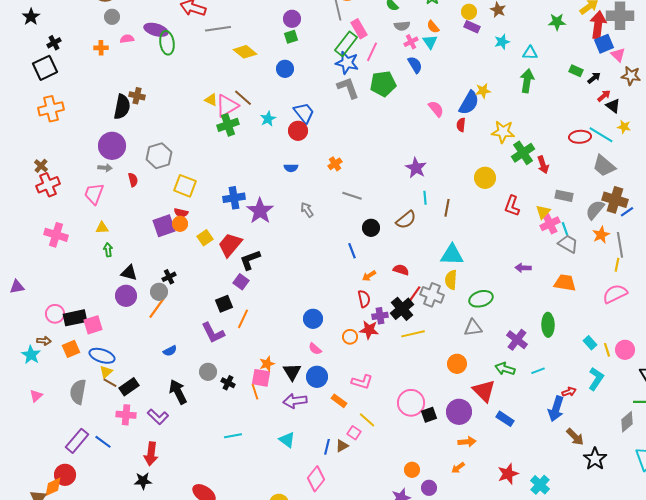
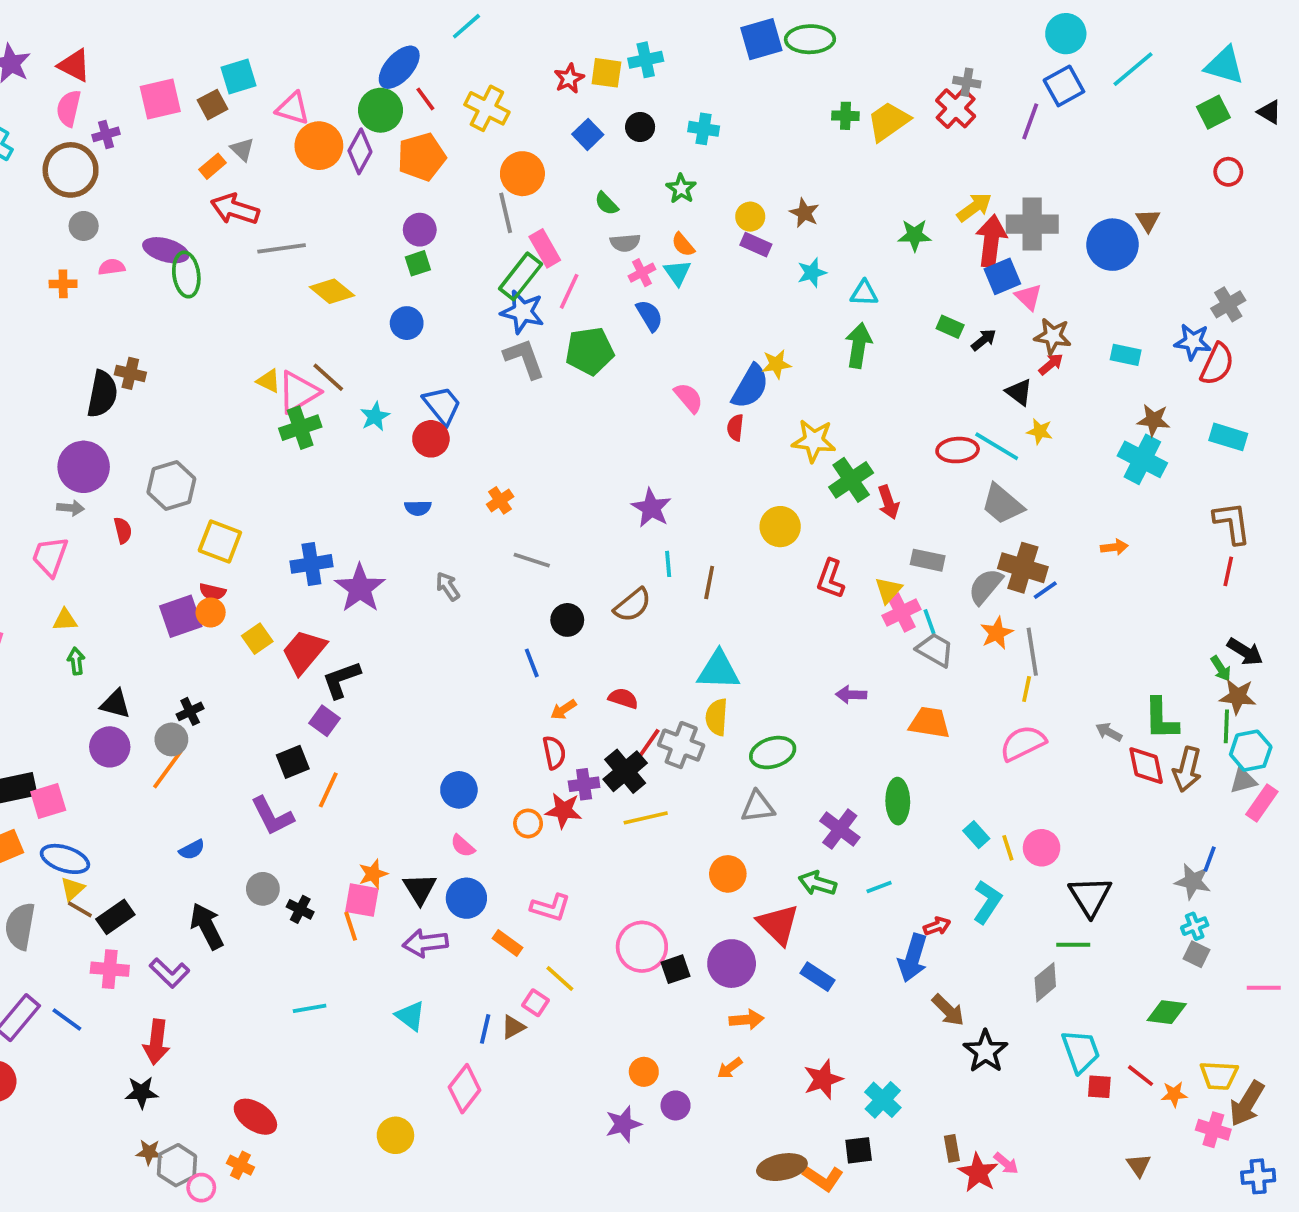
red arrow: (604, 96) -> (1051, 364), moved

